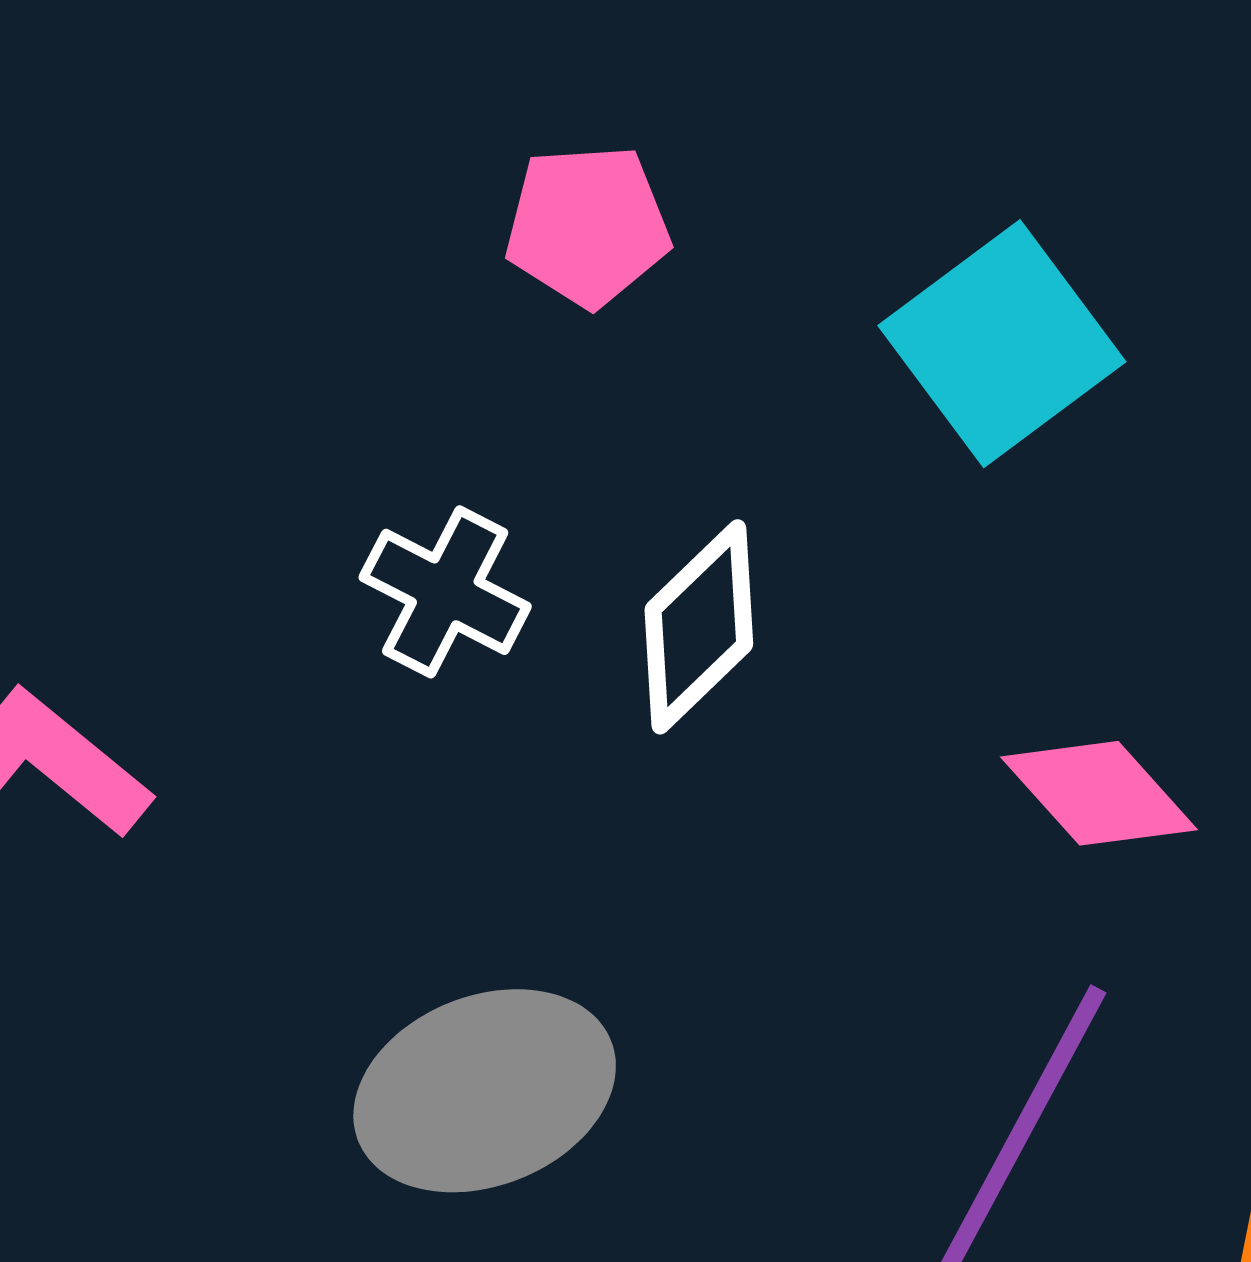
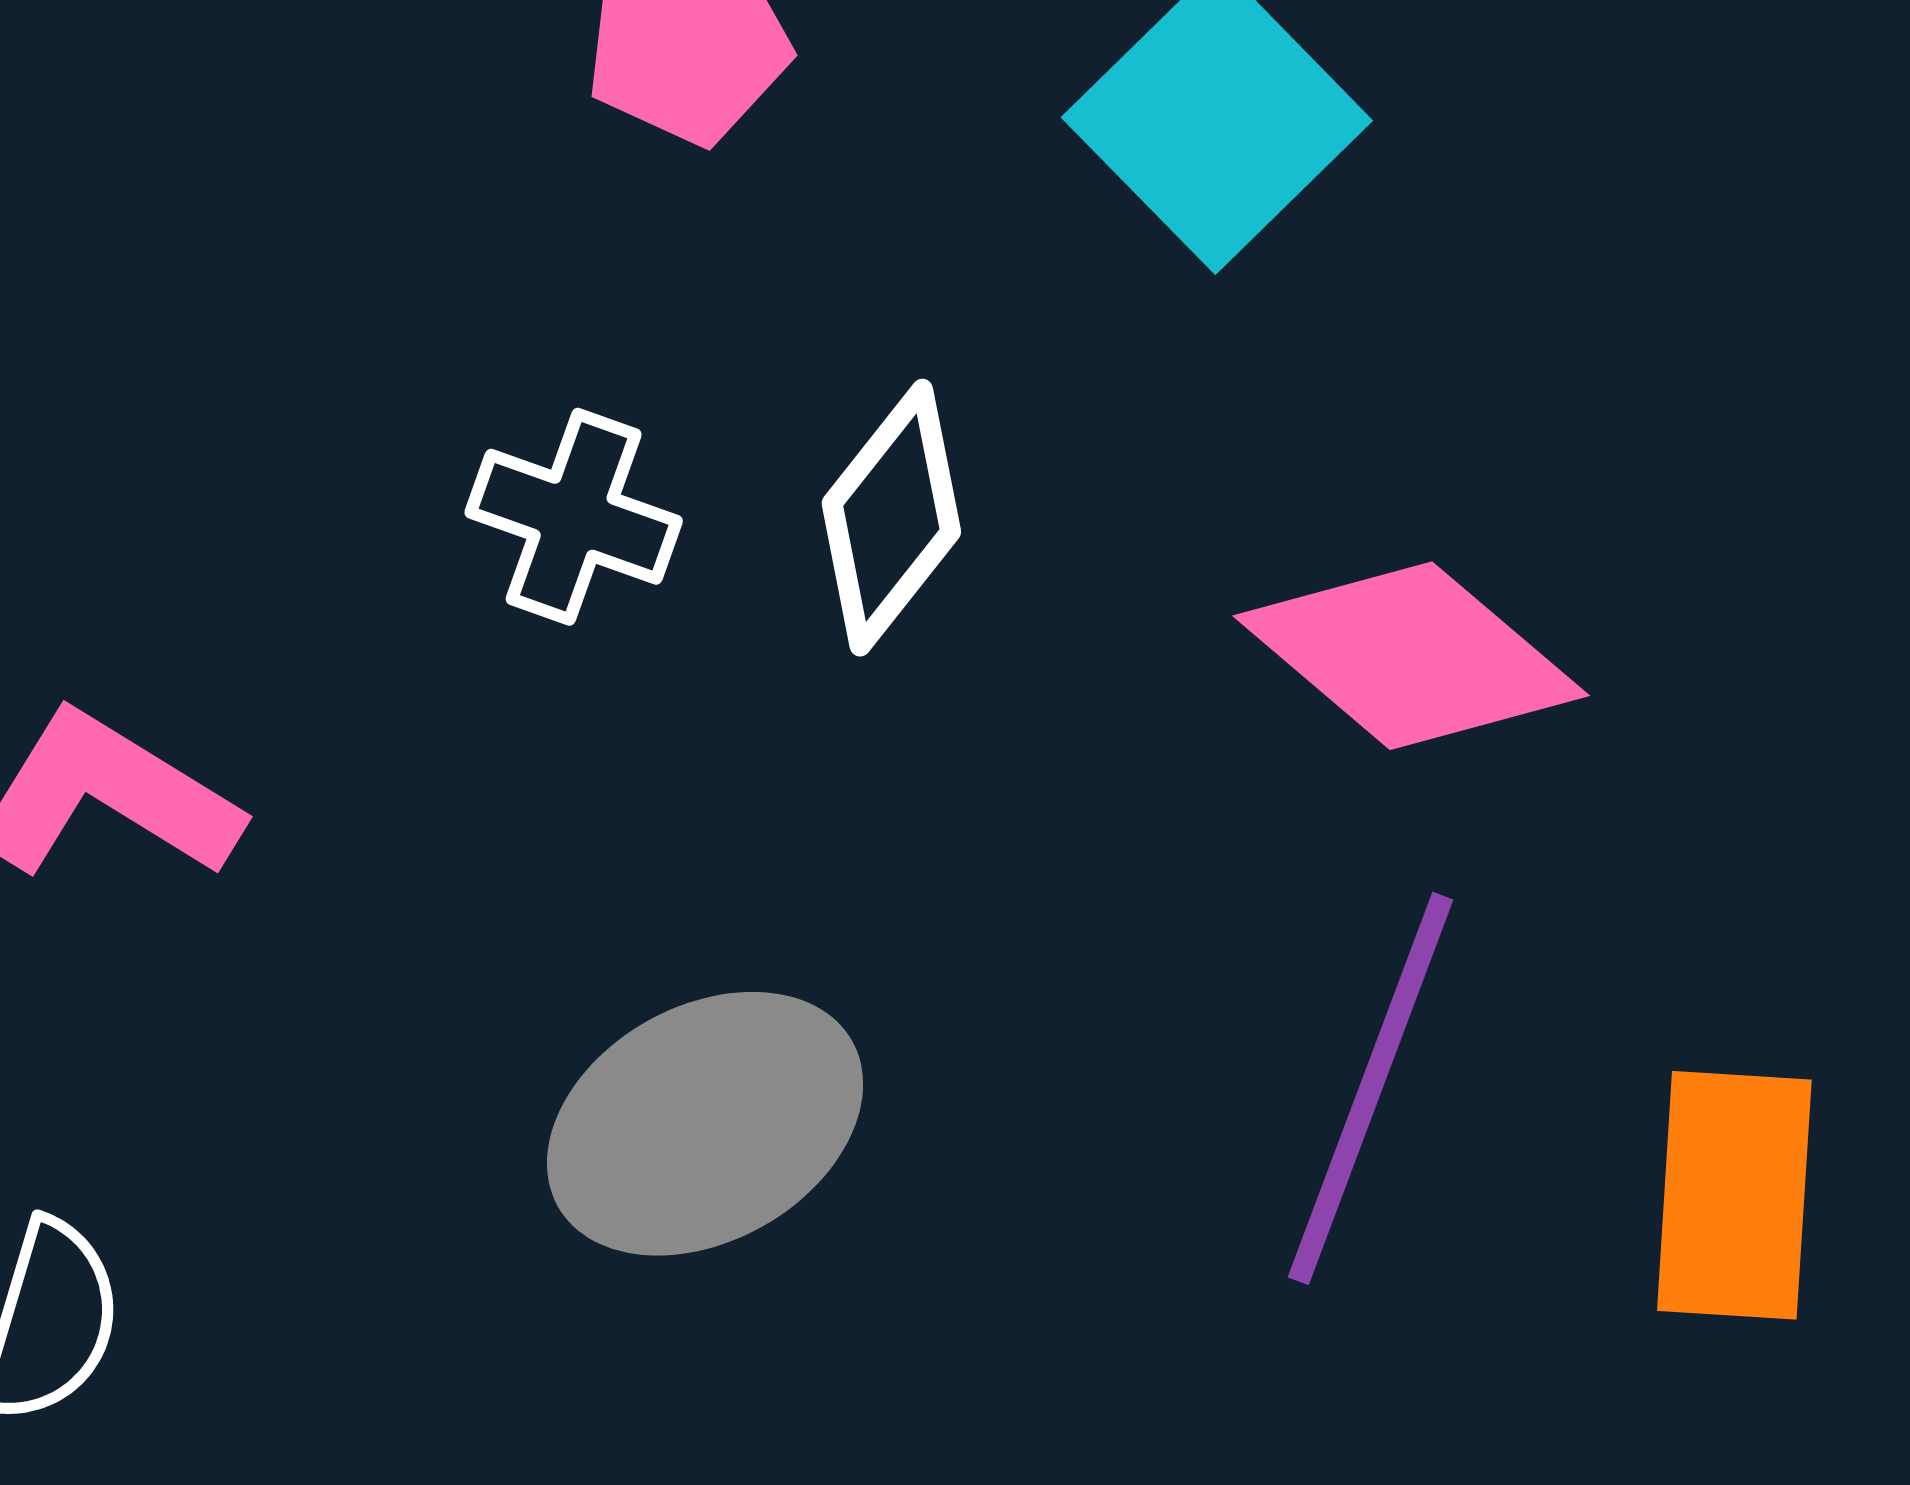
pink diamond: (1099, 793) -> (1411, 656), size x1.4

